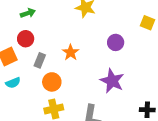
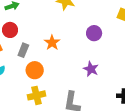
purple star: (112, 81) -> (91, 69), size x0.7

